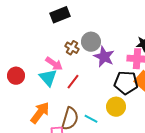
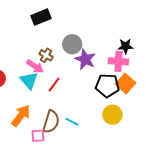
brown cross: (72, 48) -> (46, 55), moved
yellow circle: (116, 107) -> (112, 115), moved

